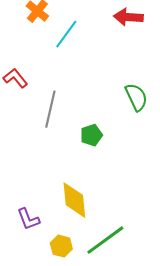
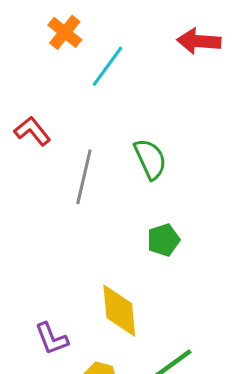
green semicircle: (136, 97) -> (150, 159), moved
green pentagon: (91, 135) -> (163, 240), moved

